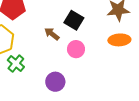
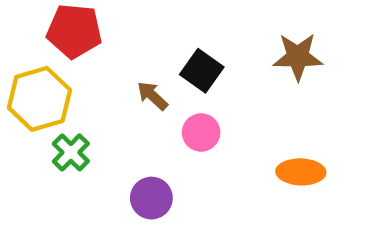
orange ellipse: (119, 40) -> (301, 172), moved

